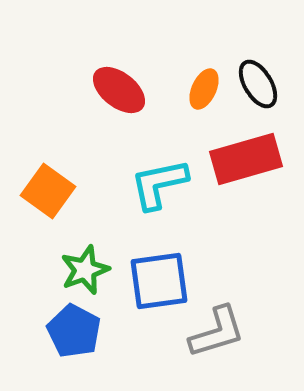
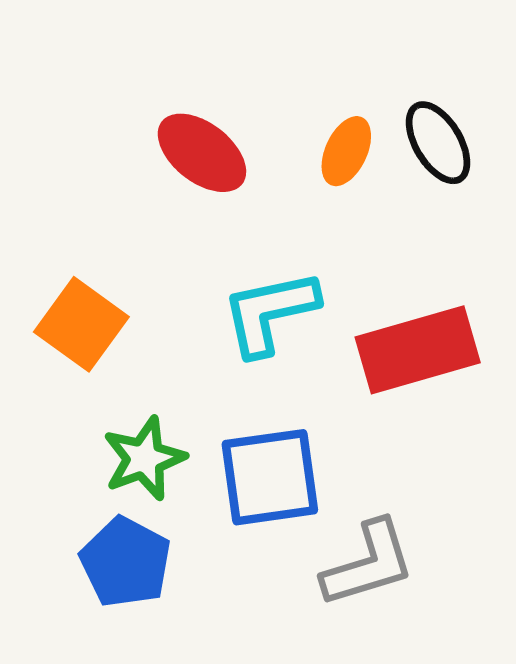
red rectangle: (246, 159) -> (418, 350), moved

